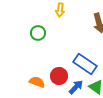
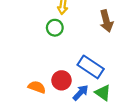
green circle: (38, 33) -> (55, 28), moved

